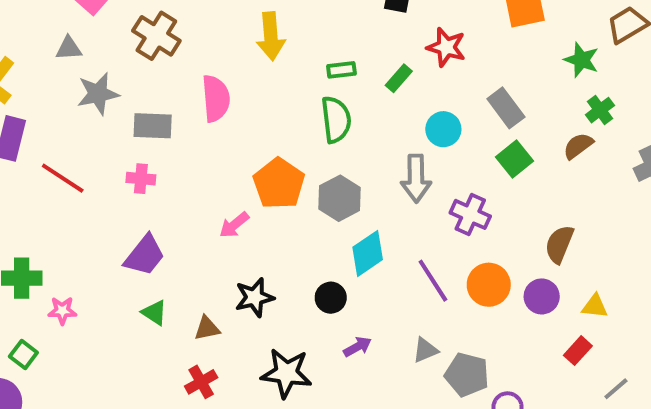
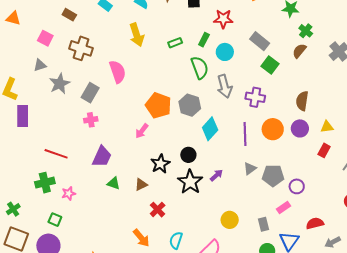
green semicircle: (336, 120) -> (200, 68), moved
gray rectangle: (153, 126) -> (90, 93), turned -48
cyan circle: (443, 129) -> (225, 52), moved
red line: (63, 178) -> (56, 154), moved
purple line: (433, 281) -> (245, 134), turned 45
black circle: (331, 298) -> (188, 155), moved
black star: (286, 373) -> (190, 182), moved, turned -30
red cross: (201, 382) -> (158, 210), moved

